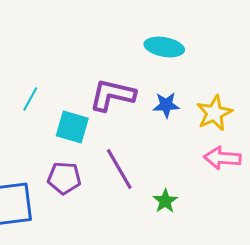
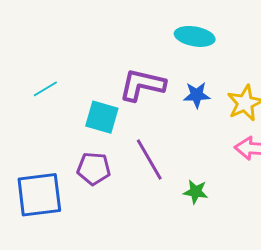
cyan line: (30, 99) -> (45, 89), moved, turned 30
green star: (165, 201) -> (196, 192), turned -30

